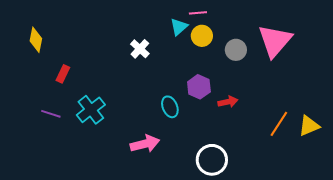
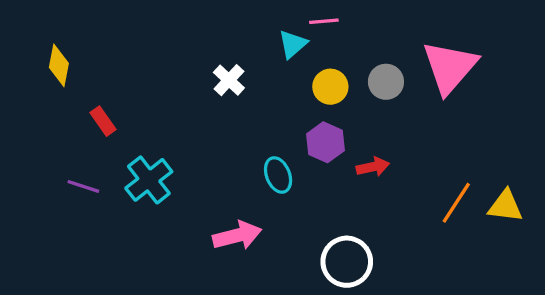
yellow circle: (202, 36) -> (330, 87), moved
red rectangle: (63, 74) -> (103, 121), turned -60
yellow triangle: (309, 126) -> (505, 206), turned 30

